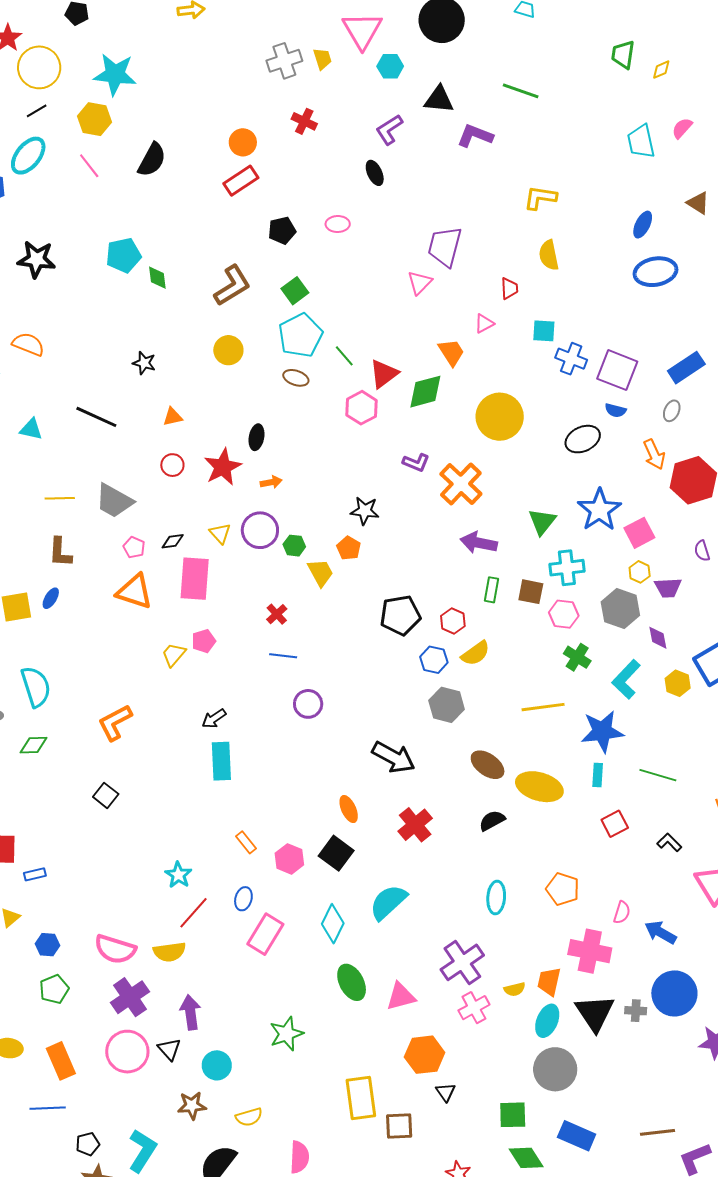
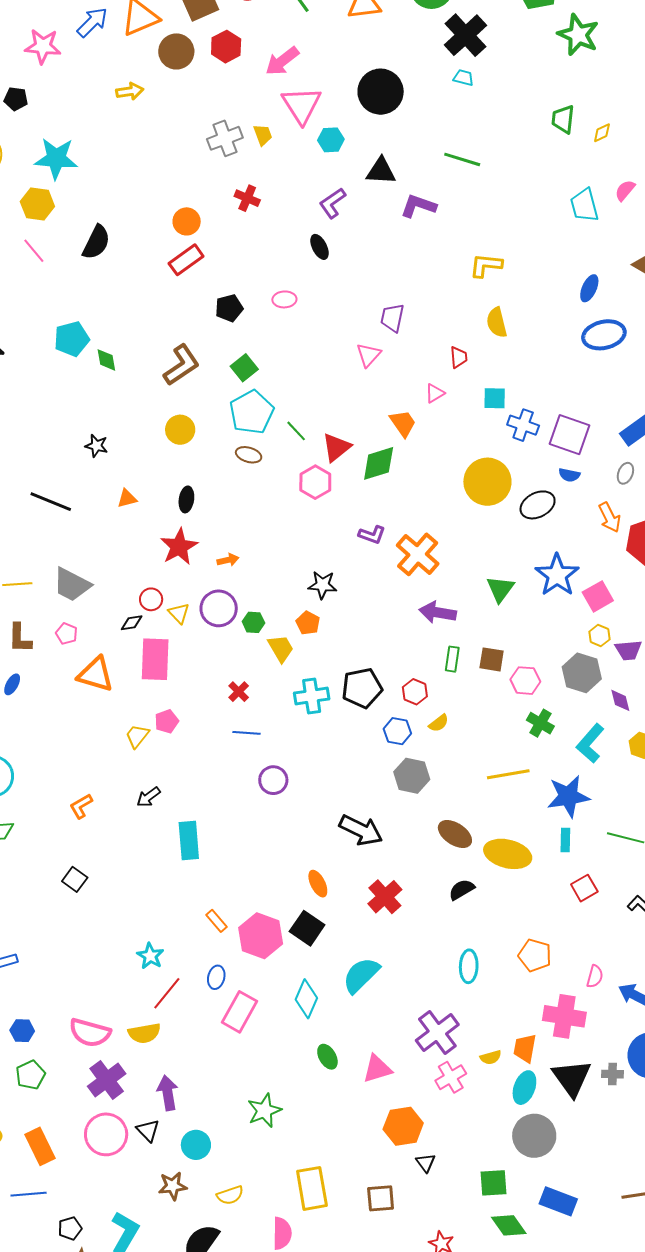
purple trapezoid: (445, 246) -> (392, 318), size x0.7
yellow circle: (500, 417) -> (487, 482), moved
black ellipse: (256, 437) -> (186, 499), moved
red circle: (172, 465) -> (151, 599), moved
pink pentagon: (134, 547) -> (66, 634), moved
cyan cross: (567, 568) -> (312, 696), moved
yellow semicircle: (476, 653) -> (439, 723), size x0.7
black arrow: (214, 719) -> (148, 797), moved
orange L-shape: (115, 722) -> (81, 806), size x0.7
pink hexagon: (289, 859) -> (261, 936), size x1.5
green ellipse: (352, 982) -> (327, 1057), size x0.7
yellow rectangle: (361, 1098) -> (312, 1188), moved

